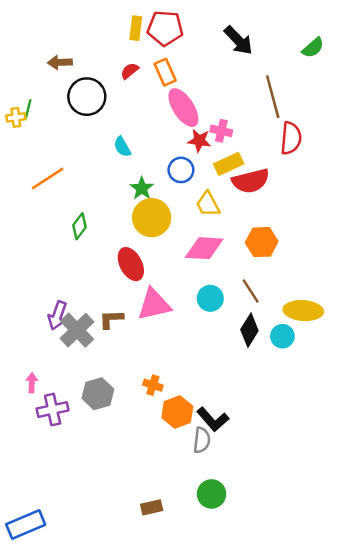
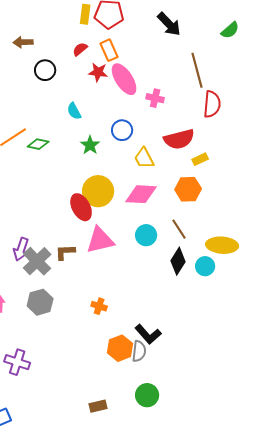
black circle: (87, 97) -> (45, 70), size x0.7
red star: (199, 141) -> (98, 72), moved
yellow rectangle: (229, 164) -> (200, 159), moved, size x0.7
yellow circle: (152, 218) -> (98, 191), moved
green diamond: (79, 226) -> (38, 144), moved, turned 65
gray hexagon: (98, 394) -> (40, 302), moved
purple cross: (53, 410) -> (17, 362), moved, turned 30
orange hexagon: (177, 412) -> (120, 348), moved

